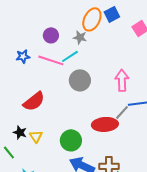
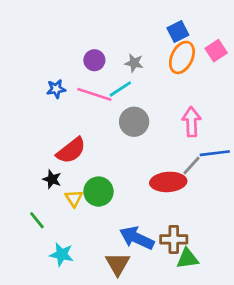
orange ellipse: (92, 19) -> (182, 57), moved
black star: (20, 132) -> (52, 179), moved
green circle: (71, 140) -> (98, 192), moved

